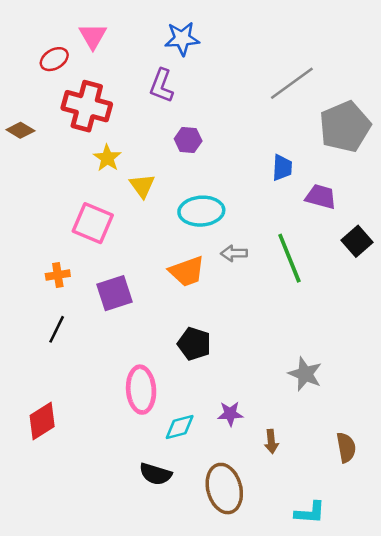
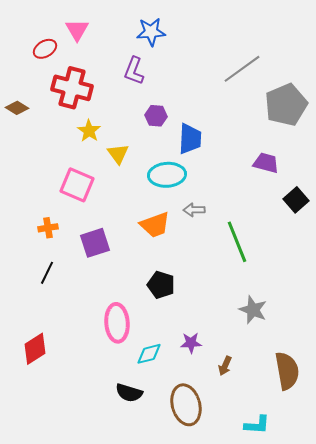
blue trapezoid: (282, 168) -> (190, 139), moved, size x1.4
green line: (289, 258) -> (237, 242), moved
brown arrow: (271, 441) -> (225, 366), turned 30
brown semicircle: (346, 447) -> (287, 371), size x1.5

